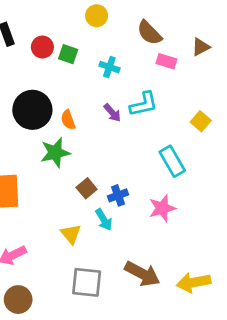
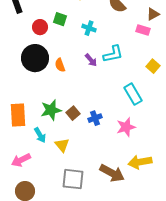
red circle: (42, 47) -> (40, 27), moved
pink rectangle: (166, 61) -> (143, 30), moved
green star: (55, 153) -> (51, 110), moved
cyan arrow: (104, 220) -> (40, 135), moved
yellow arrow: (194, 282) -> (140, 162), moved

